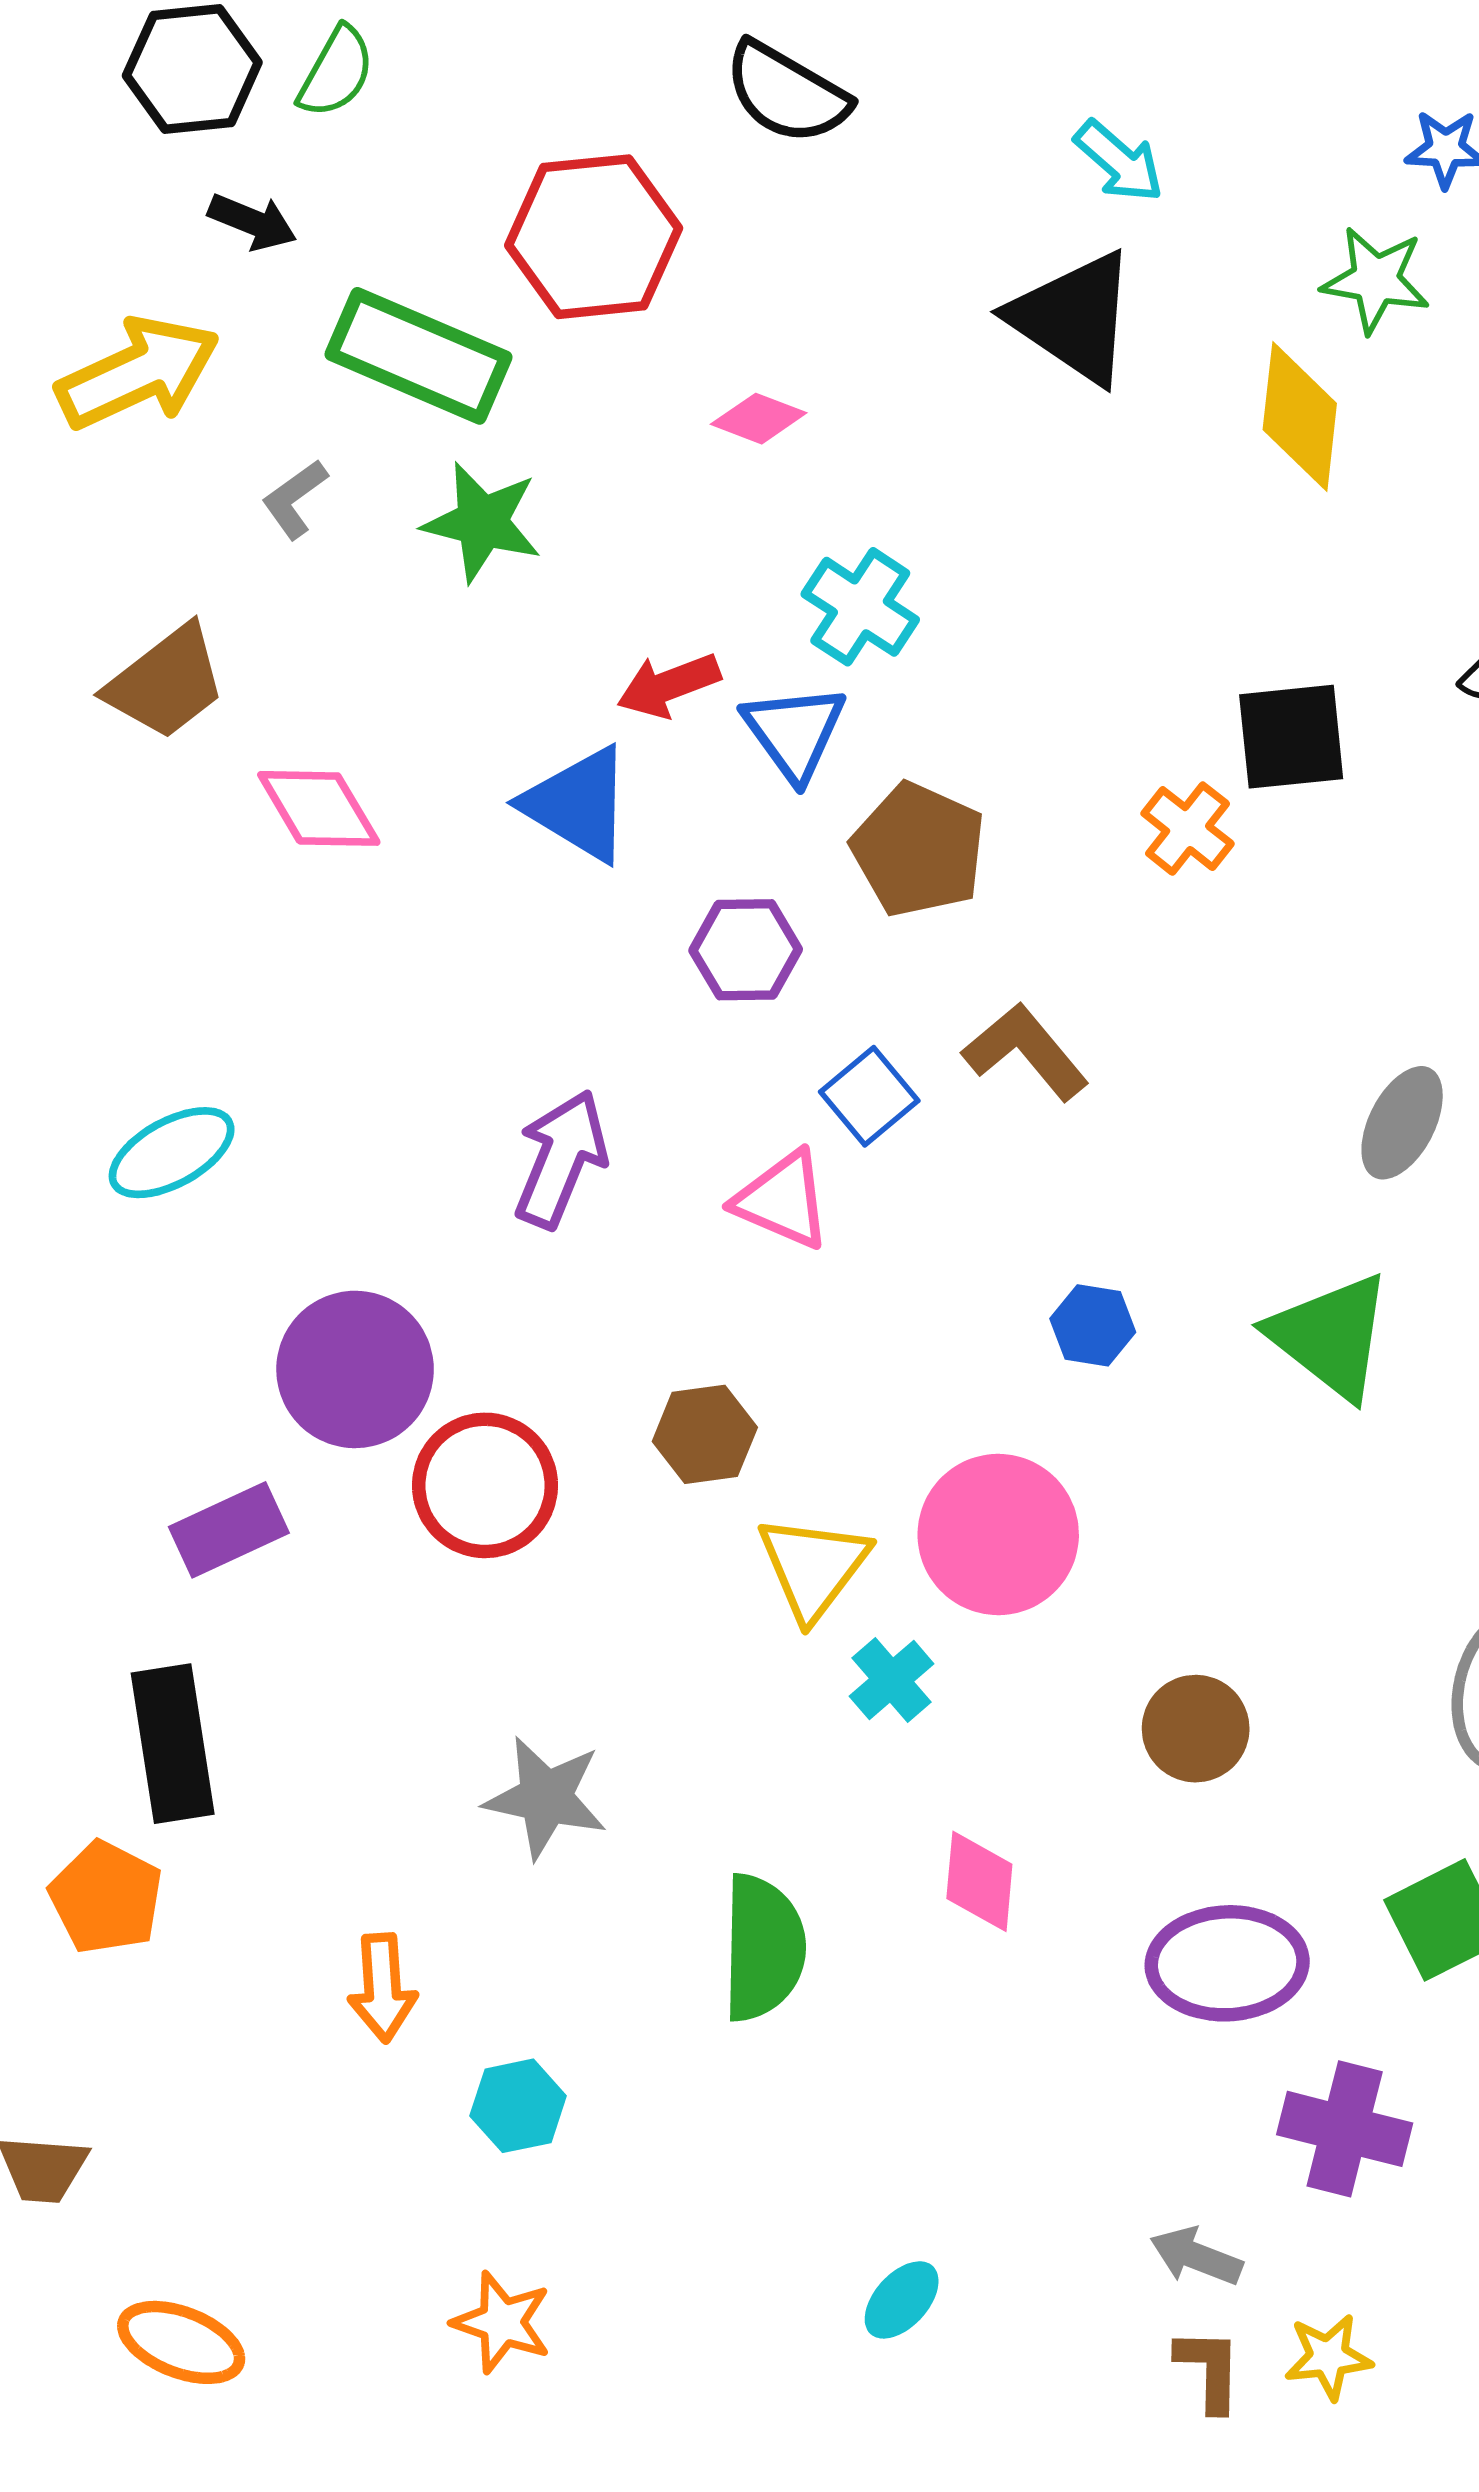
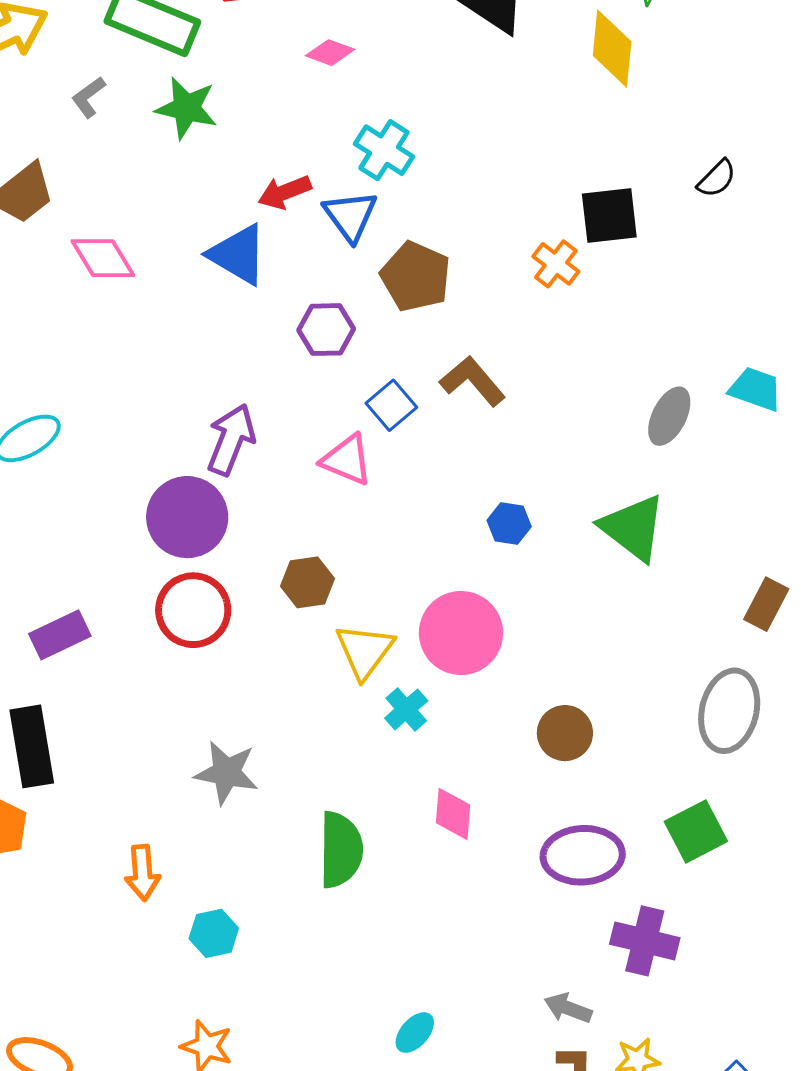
purple circle: (355, 1369) -> (187, 517), moved

